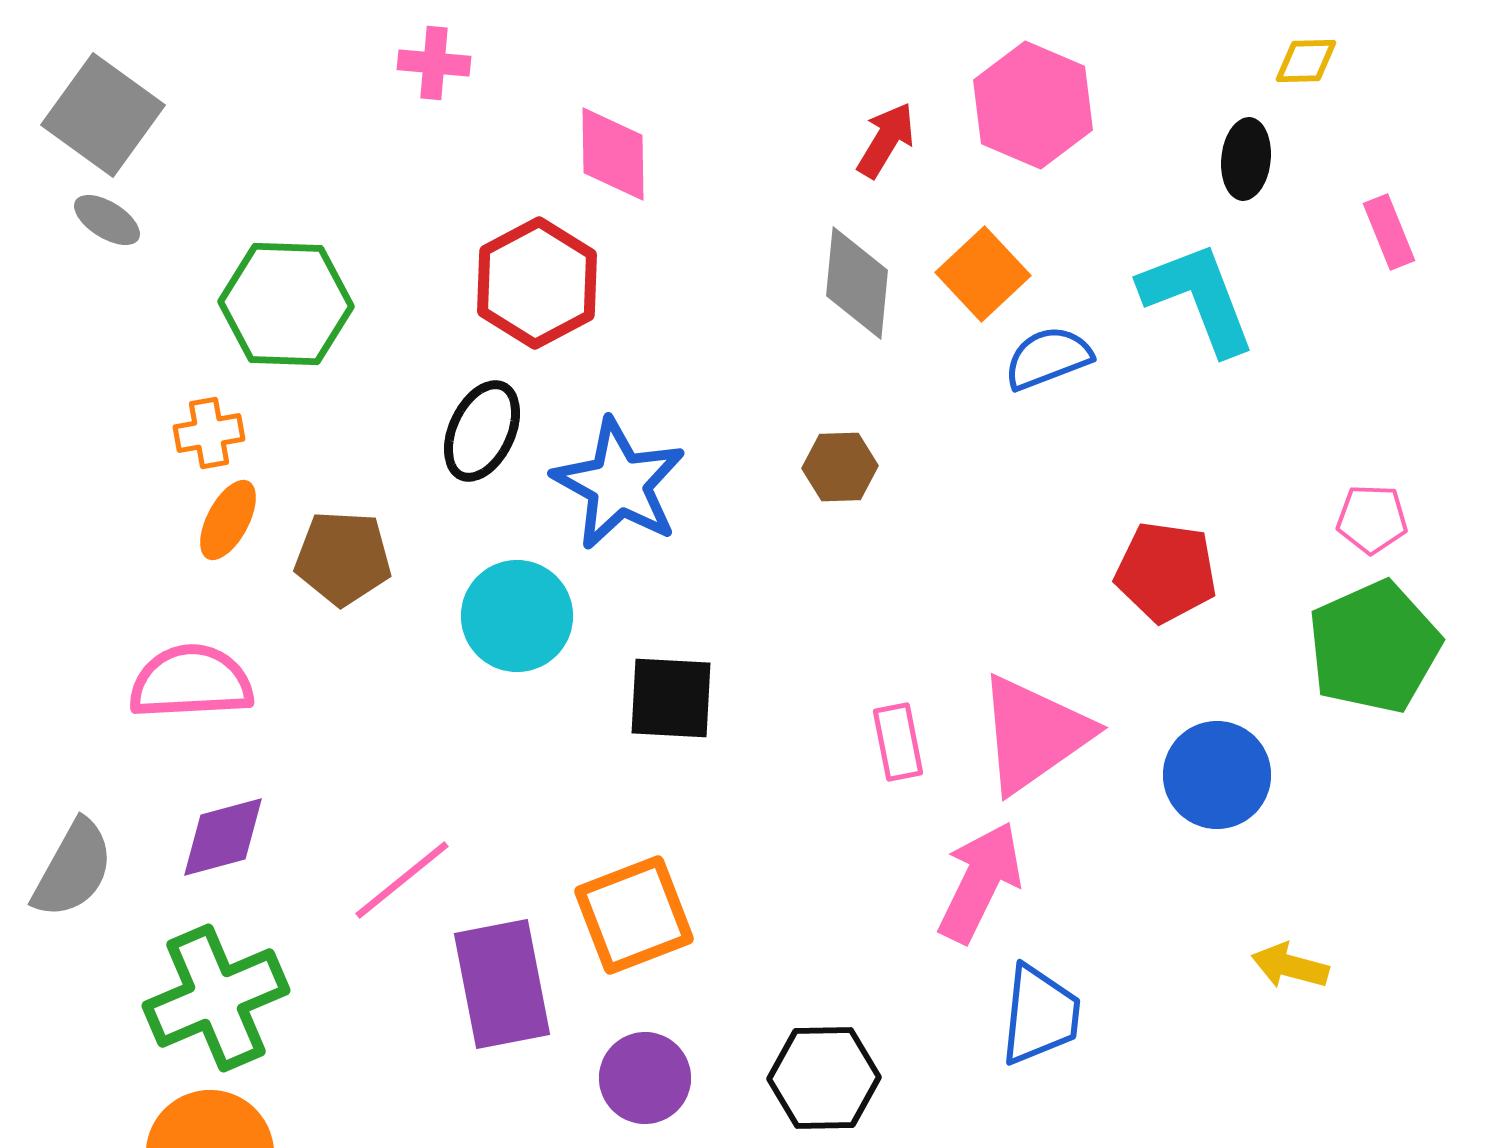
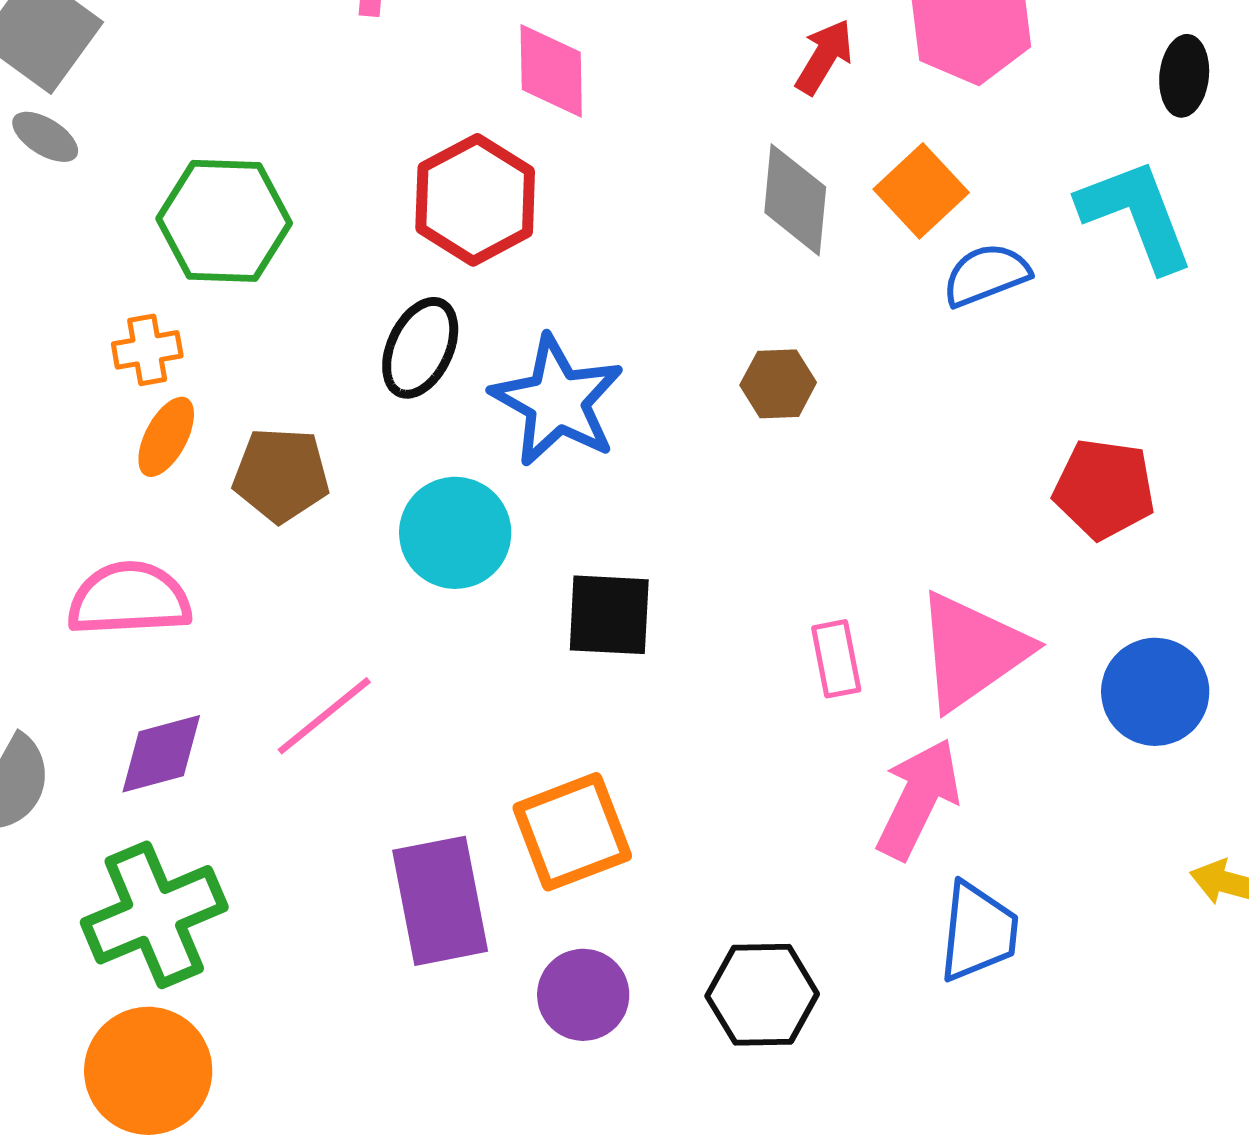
pink line: (402, 880) -> (324, 716), moved

